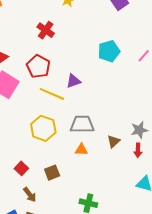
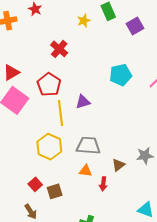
yellow line: (52, 94) -> (61, 113), turned 55
red arrow: (138, 150) -> (103, 184), moved
red square: (21, 168) -> (35, 184), moved

